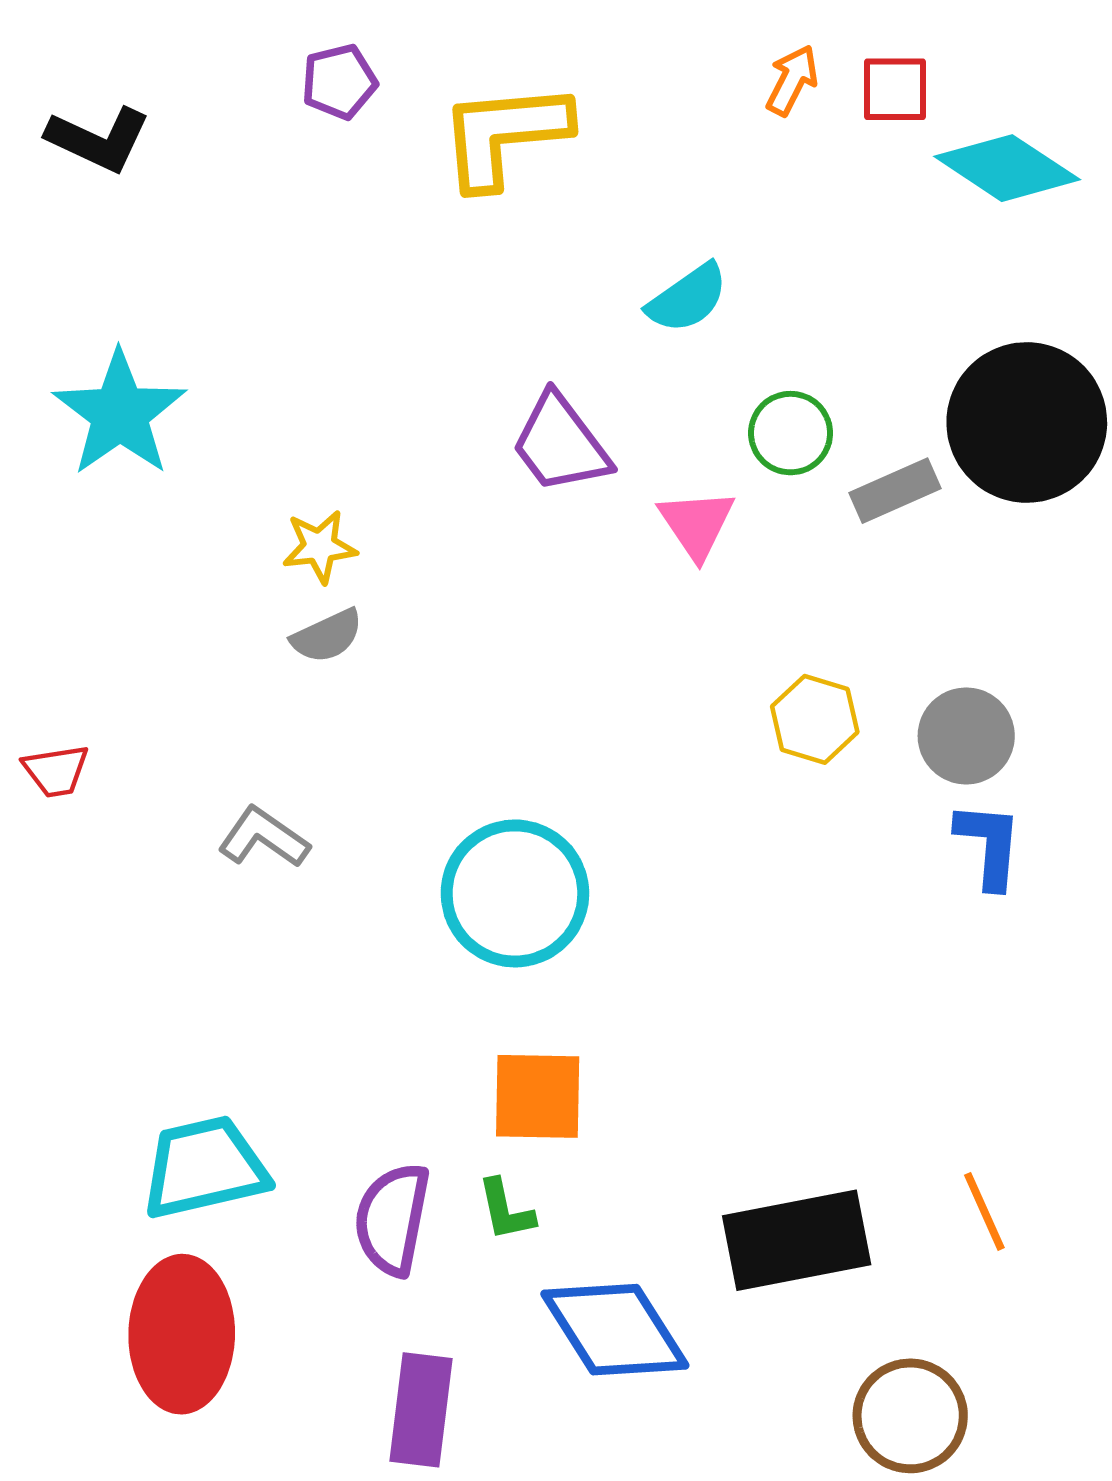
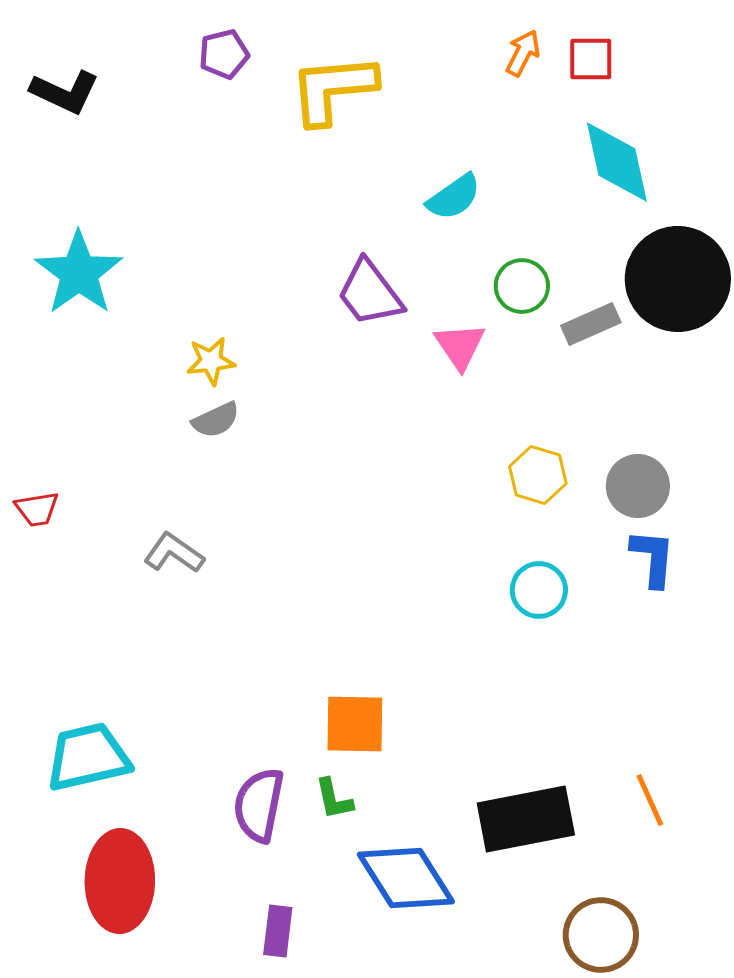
cyan diamond: (1007, 168) -> (617, 162), moved, turned 44
cyan circle: (515, 893) -> (539, 590), moved, size x0.6
cyan trapezoid: (204, 1168) -> (88, 757), moved
purple rectangle: (421, 1410) -> (278, 931), size x0.7

